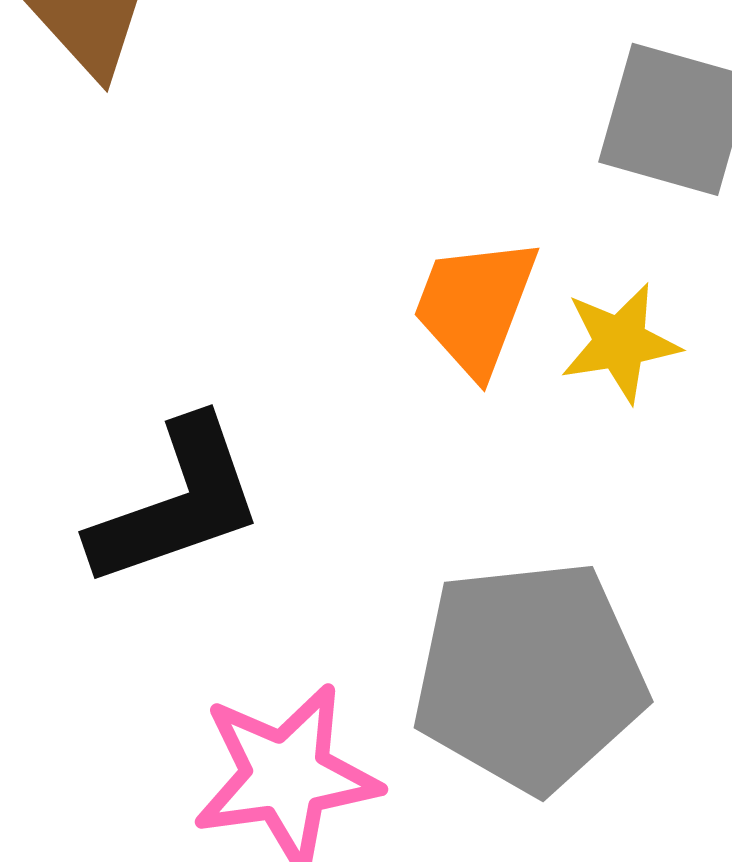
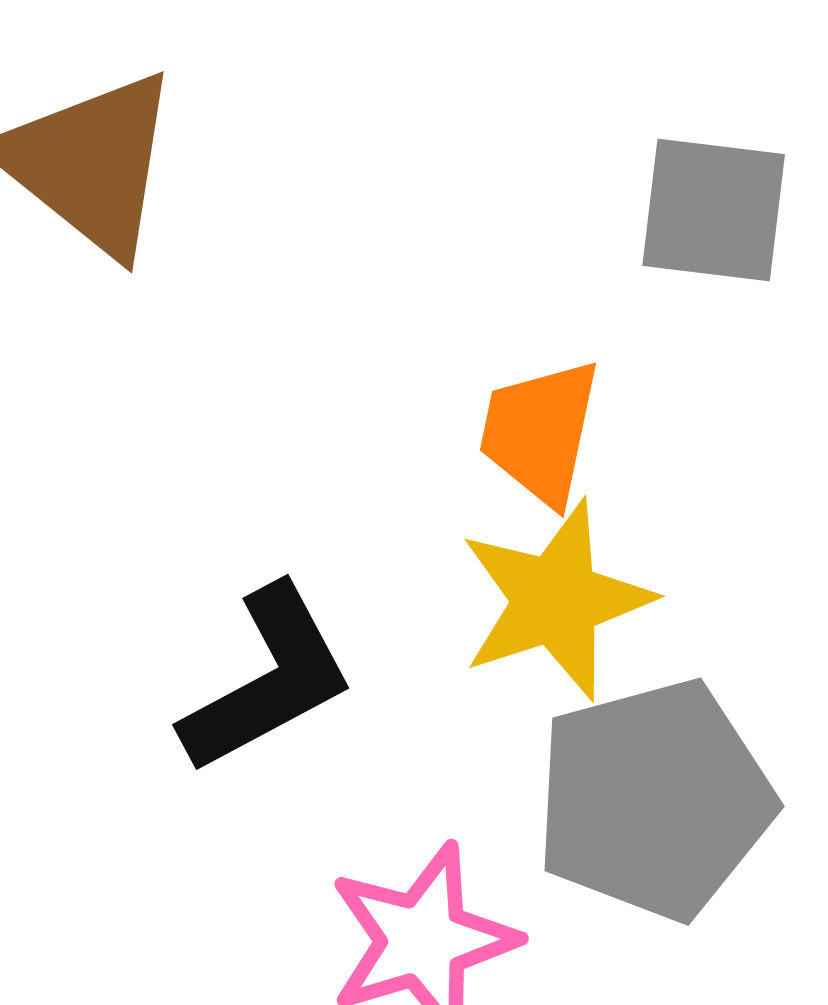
yellow star: (620, 343) -> (556, 600), moved, size x1.6

